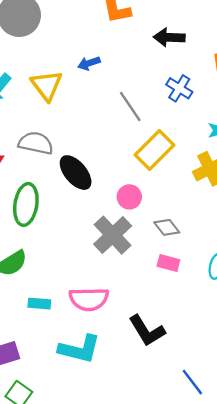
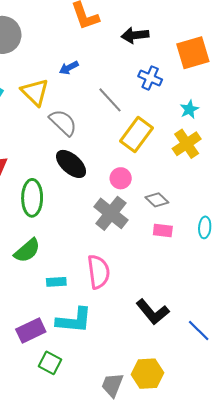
gray semicircle: (36, 143) -> (63, 123), moved, turned 40
pink semicircle: (89, 299) -> (98, 272), turned -88
black L-shape: (147, 331) -> (153, 312), moved
cyan L-shape: (80, 349) -> (74, 320), moved

